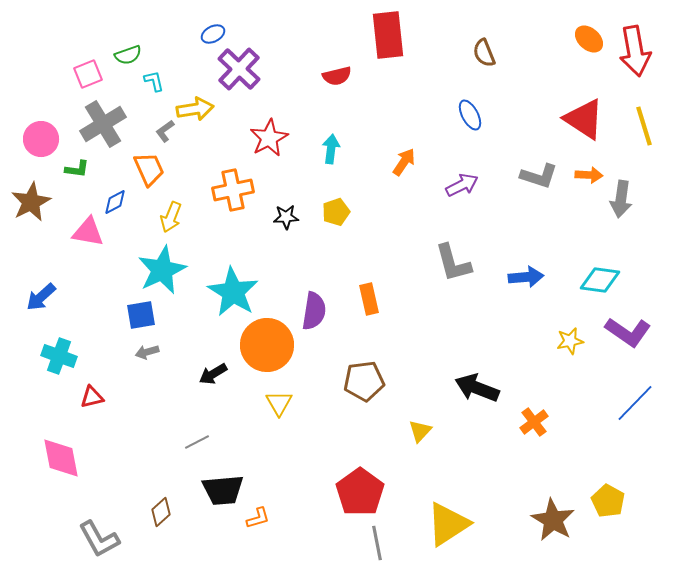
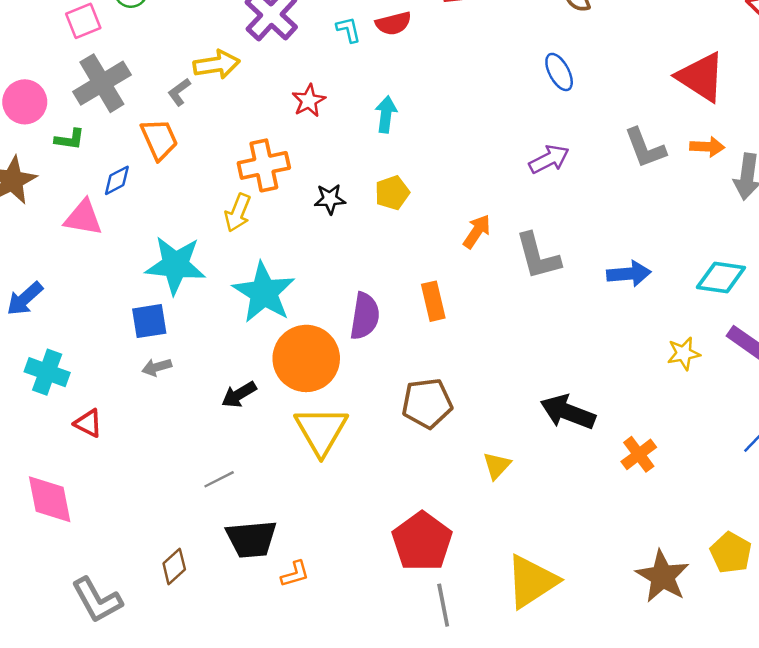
cyan L-shape: (154, 81) -> (349, 30), moved
red star: (269, 138) -> (309, 101), size x0.7
orange arrow: (404, 162) -> (477, 231), moved
gray L-shape: (539, 176) -> (645, 148), turned 51
yellow arrow: (171, 217) -> (238, 213), moved
cyan star: (162, 270) -> (175, 265), turned 30
red triangle: (92, 397) -> (88, 423), turned 40
yellow triangle: (279, 403) -> (321, 431), size x1.6

